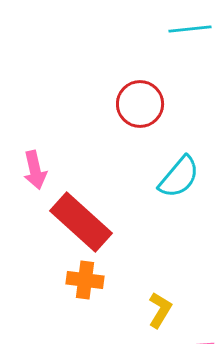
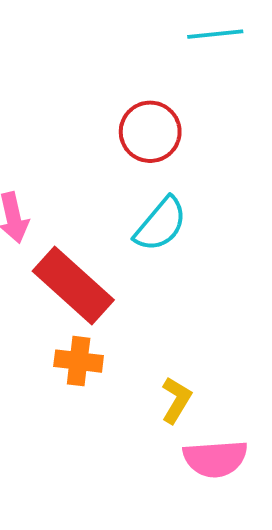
cyan semicircle: (179, 177) -> (161, 224), moved

